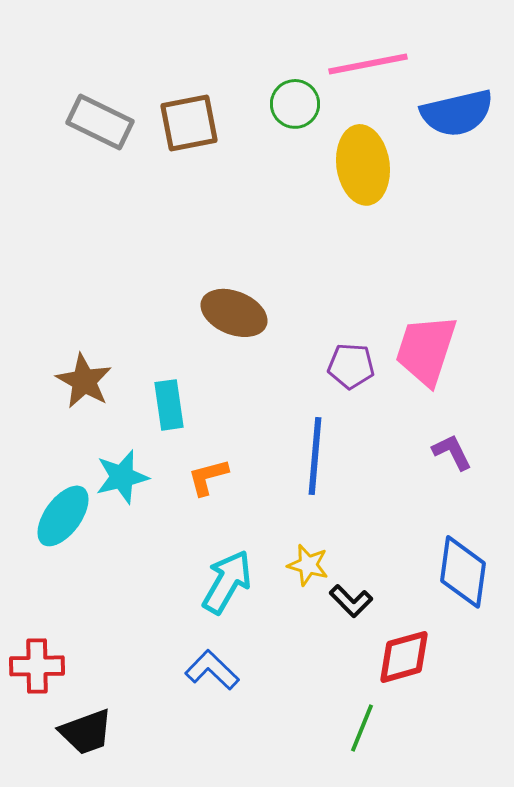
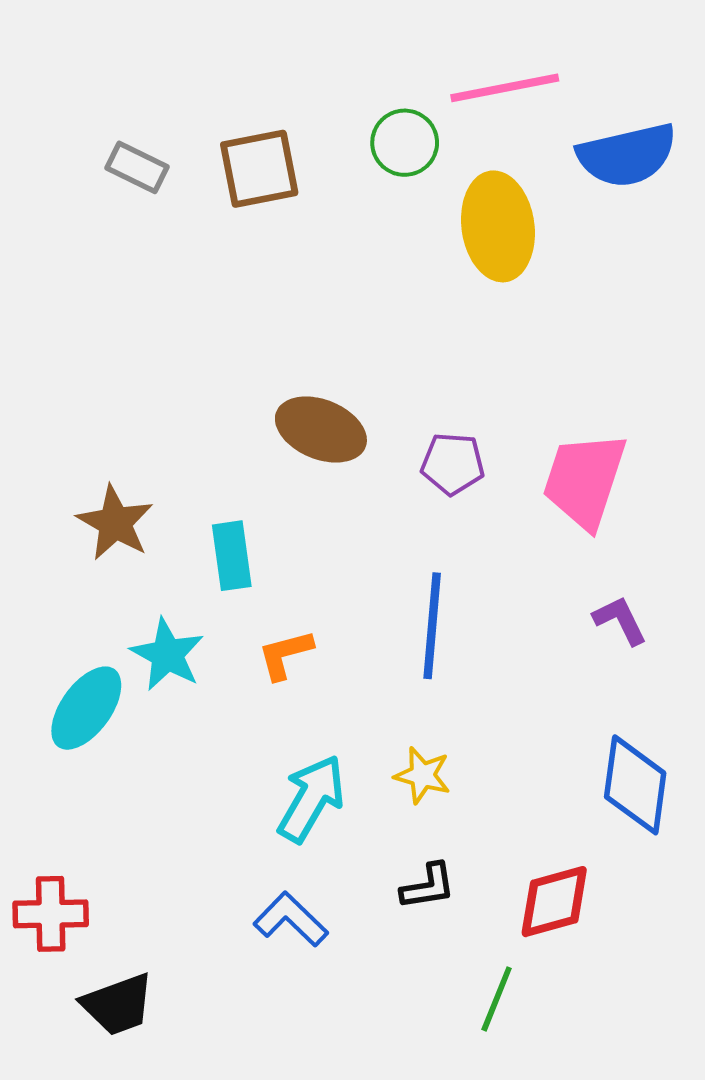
gray rectangle: (100, 122) -> (137, 167), size x0.7
purple pentagon: (351, 366) -> (453, 464), moved
cyan star: (122, 477) -> (167, 655), turned -30
black L-shape: (351, 601) -> (428, 886), moved, turned -54

